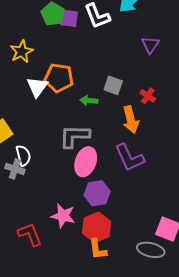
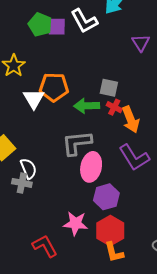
red cross: (148, 96) -> (114, 107), moved
green arrow: (89, 101) -> (87, 106), size x1.4

